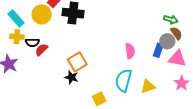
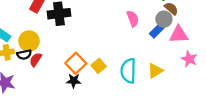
yellow circle: (42, 14) -> (29, 41), moved
blue rectangle: (158, 50) -> (157, 31), turned 40
pink semicircle: (130, 51) -> (133, 19), moved
yellow square: (99, 99) -> (99, 66), moved

